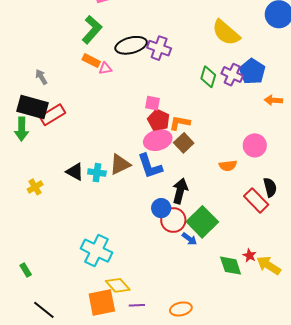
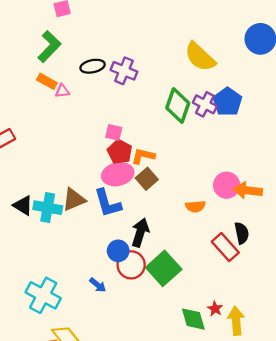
black ellipse: (131, 45) -> (93, 66), size x0.7
green diamond: (208, 77) -> (178, 106), size x1.4
orange arrow: (273, 100) -> (248, 190), moved, size x1.4
cyan cross: (97, 173) -> (48, 208), size x1.4
blue arrow: (189, 239) -> (98, 285), moved
yellow arrow: (269, 265) -> (236, 321), turned 50

